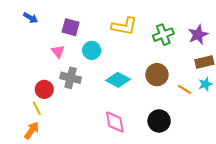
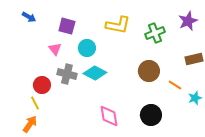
purple star: (198, 35) -> (188, 21), moved
cyan diamond: (118, 80) -> (95, 73), moved
cyan star: (205, 84) -> (195, 98), moved

